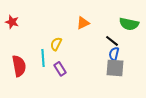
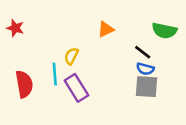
blue semicircle: (114, 54) -> (145, 69), turned -88
purple rectangle: (60, 69) -> (76, 88), size x1.5

